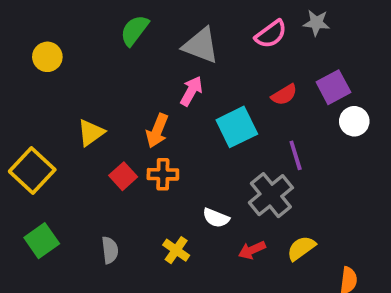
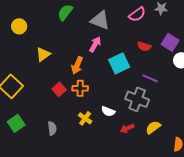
purple square: (333, 87) -> (170, 42), turned -30
red semicircle: (284, 95) -> (144, 46), turned 48
yellow triangle: (91, 133) -> (43, 54), moved
purple line: (296, 155) -> (150, 78), turned -49
gray cross: (271, 195) -> (137, 99), turned -30
yellow cross: (176, 250) -> (85, 118), moved

